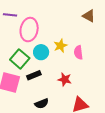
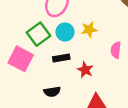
pink semicircle: (78, 52) -> (116, 50), moved
black rectangle: (34, 75) -> (61, 58), moved

